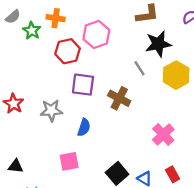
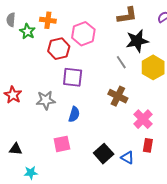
gray semicircle: (13, 17) -> (11, 20), turned 136
brown cross: (119, 98) -> (118, 96), moved
red rectangle: (173, 174) -> (148, 145), moved, turned 40

